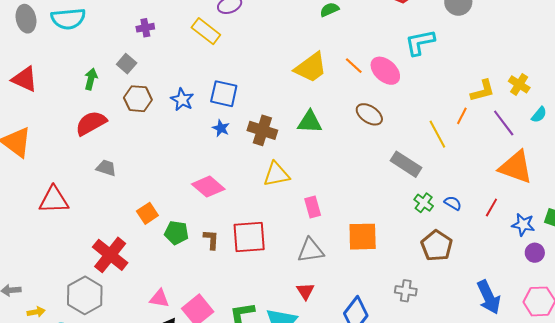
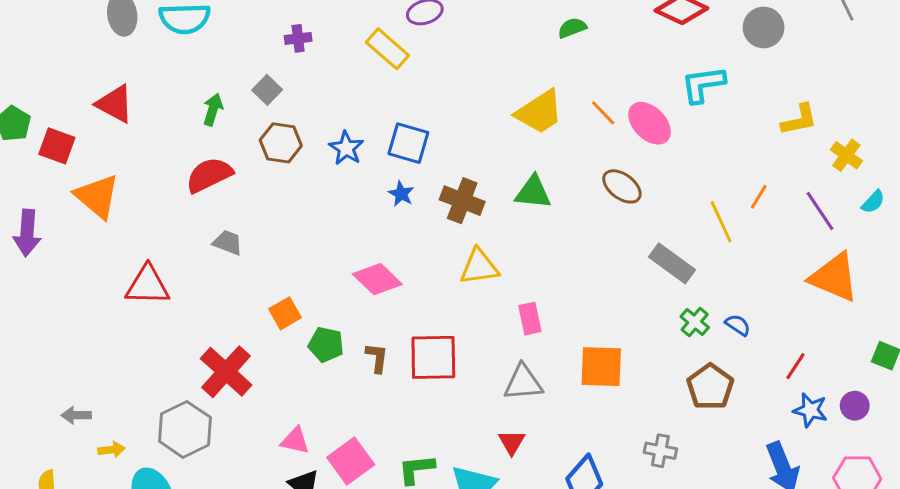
yellow L-shape: (483, 91) -> (799, 120), moved
red line: (491, 207) -> (796, 366), moved
blue star: (523, 225) -> (810, 410), moved

